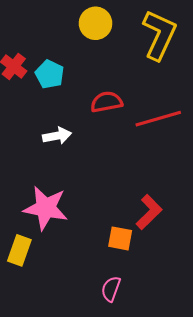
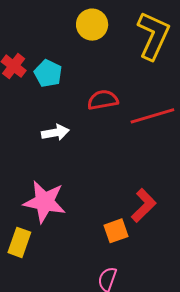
orange square: (120, 238) -> (116, 231), turned -30

